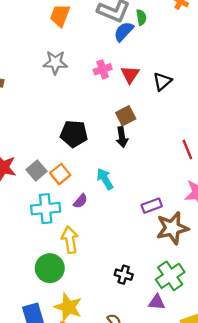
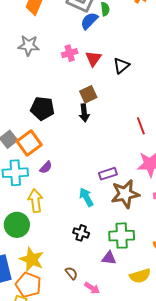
orange square: (60, 174) -> (29, 143), size x1.4
cyan arrow: (105, 179) -> (86, 197), moved
green cross: (170, 276) -> (122, 236), turned 30

